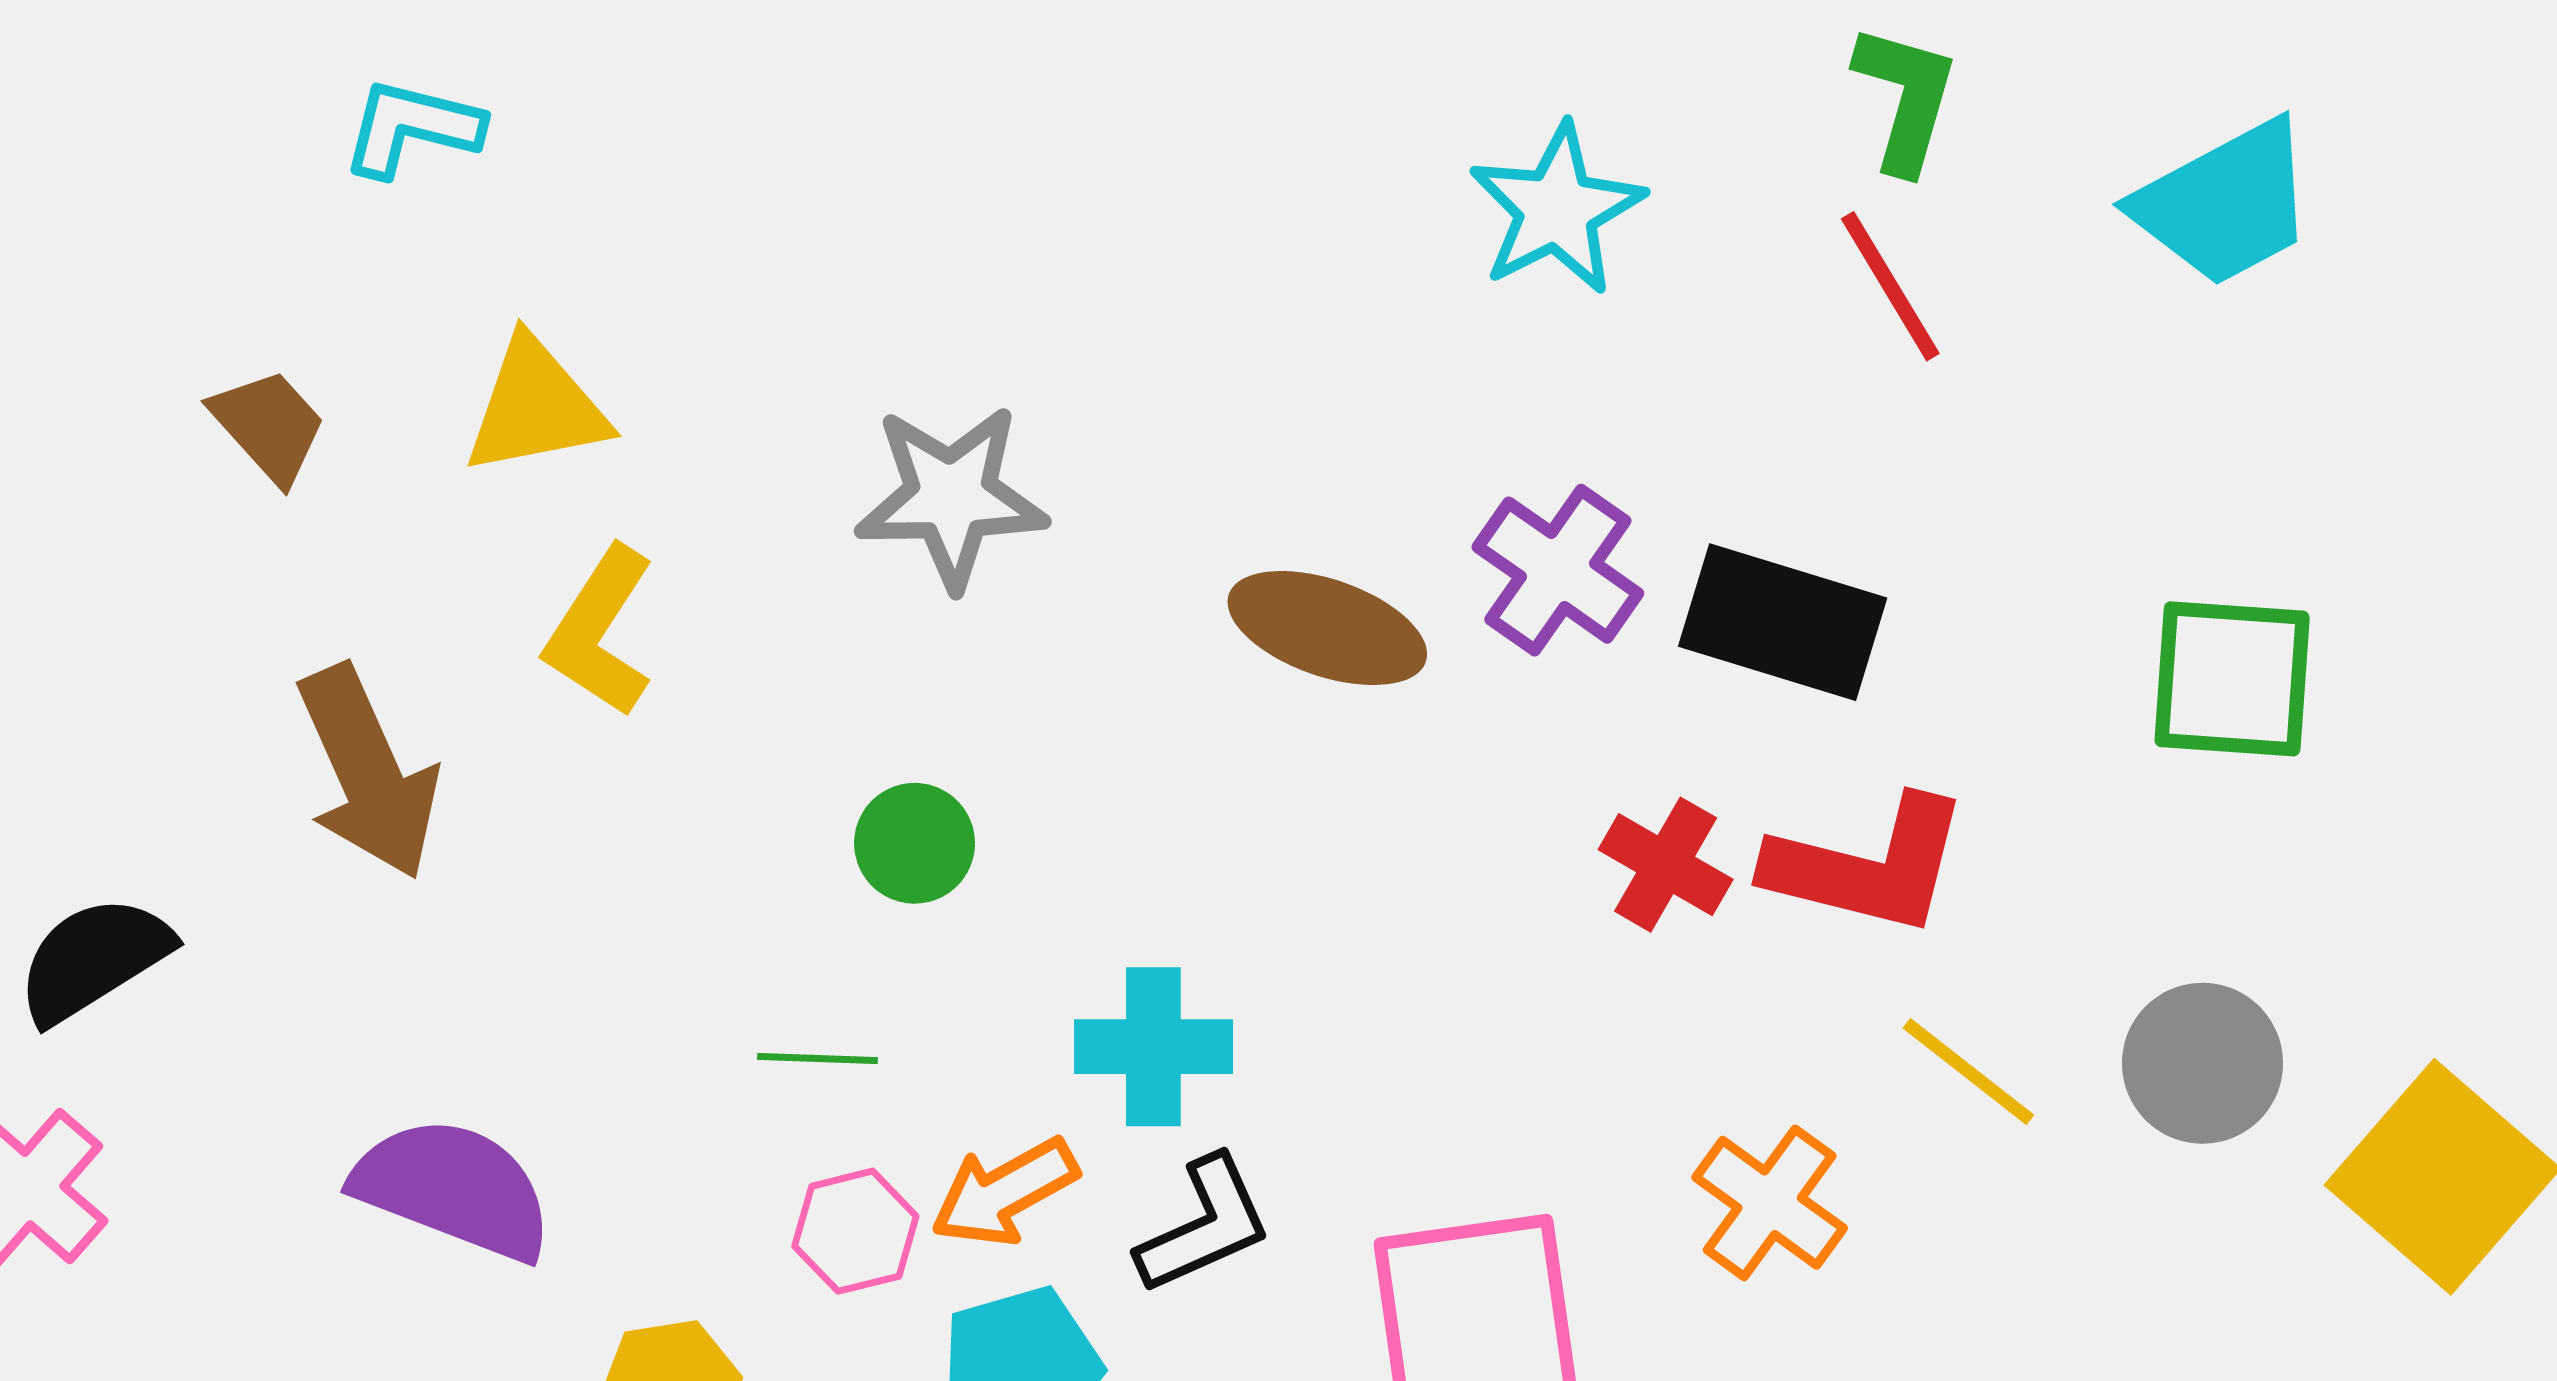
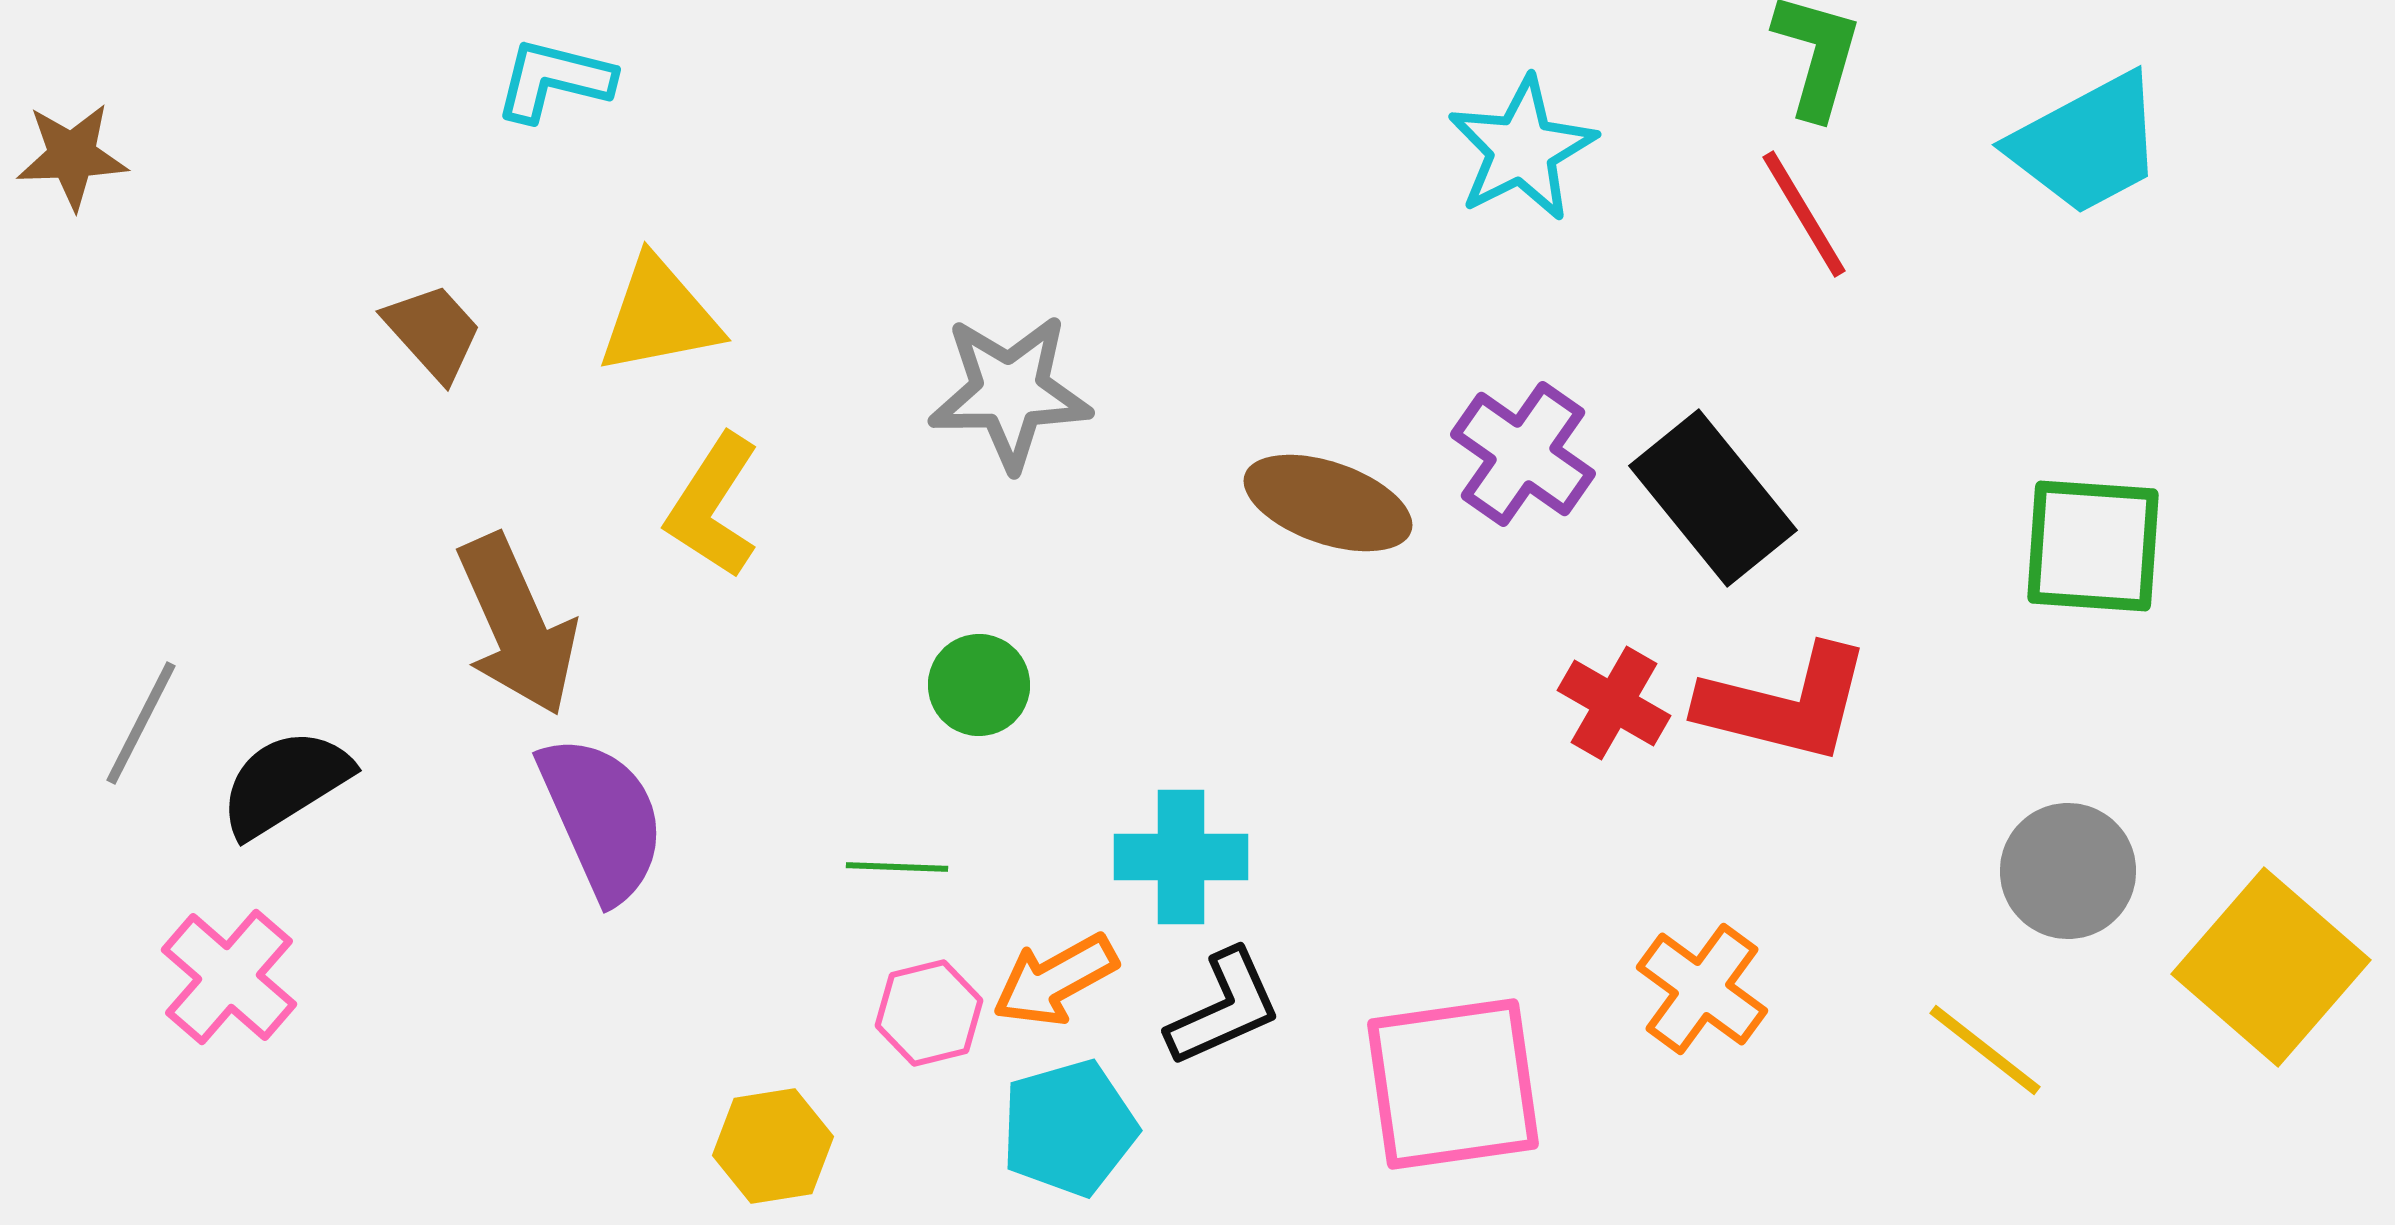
black rectangle: (1783, 622) -> (1713, 498), turned 34
yellow line: (1968, 1072) -> (1985, 1050), moved
purple semicircle: (453, 1189) -> (602, 818), moved, turned 45

